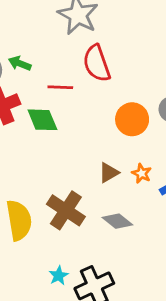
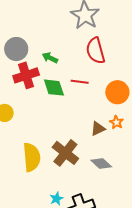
green arrow: (20, 63) -> (50, 58), moved
red line: (60, 87) -> (80, 82), moved
orange star: (142, 173) -> (116, 122), moved

